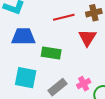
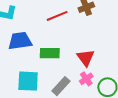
red triangle: (87, 38) -> (86, 58), moved

